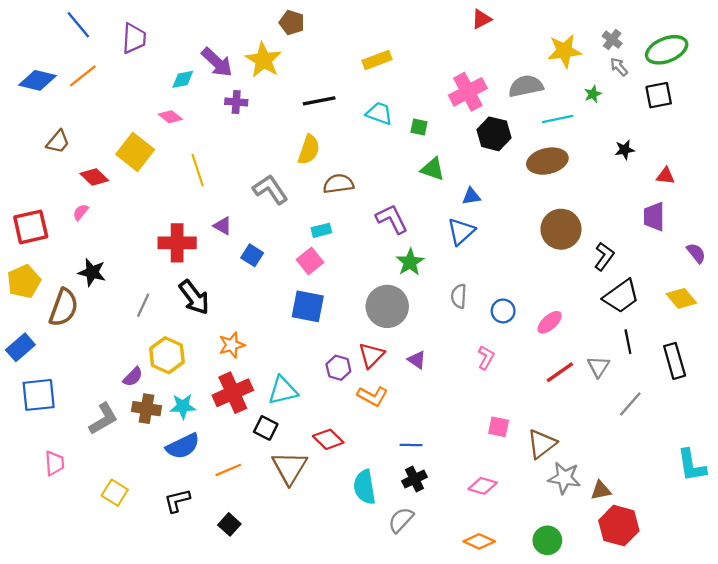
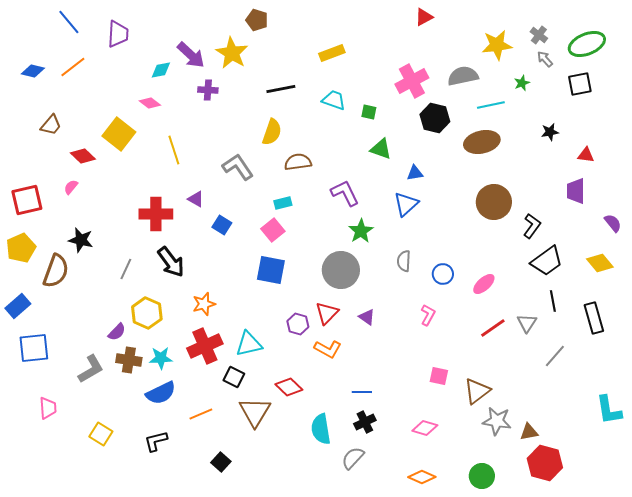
blue diamond: (37, 80) -> (33, 71), size x0.7
black square: (229, 524) -> (221, 462), moved

